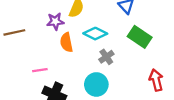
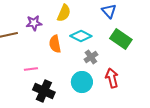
purple star: (55, 21) -> (34, 23), moved
red arrow: (156, 80) -> (112, 78), moved

